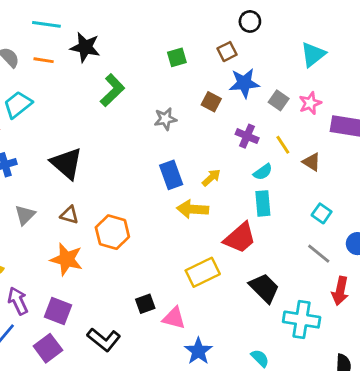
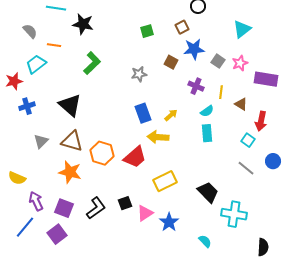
orange line: (44, 60) -> (54, 45), moved
green L-shape: (112, 90) -> (92, 63), moved
yellow line: (283, 145) -> (221, 92), turned 40
brown triangle: (69, 215) -> (72, 141), size x1.6
red trapezoid: (240, 238) -> (135, 157), moved
red arrow: (340, 291) -> (261, 121), moved
pink triangle: (174, 318) -> (145, 213), turned -48
black L-shape: (104, 340) -> (96, 208), moved, turned -75
blue star: (198, 351) -> (169, 222), moved

